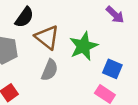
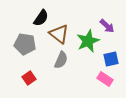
purple arrow: (115, 15) -> (107, 26), moved
blue square: (112, 69) -> (111, 59), turned -35

